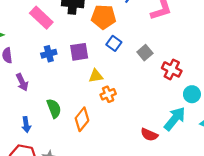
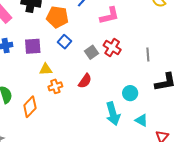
red cross: (172, 69) -> (112, 47), moved
cyan arrow: (175, 119) -> (113, 114), turned 120
red semicircle: (149, 135) -> (85, 81), moved, turned -84

